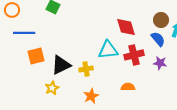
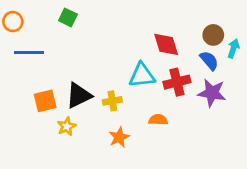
orange square: (36, 56) -> (45, 101), moved
purple star: (160, 63) -> (212, 93), size x1.5
orange semicircle: (128, 87) -> (158, 120), moved

